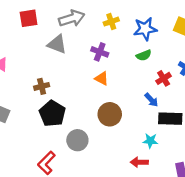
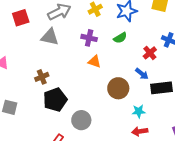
green semicircle: (144, 55) -> (120, 38), moved
black pentagon: (52, 113) -> (55, 100), turned 30
brown circle: (110, 114) -> (118, 88), moved
cyan star: (150, 141) -> (139, 111), moved

